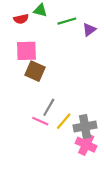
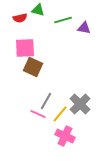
purple triangle: (89, 30) -> (84, 28), turned 48
gray cross: (85, 126) -> (80, 104), moved, turned -35
pink cross: (86, 145) -> (65, 136), moved

